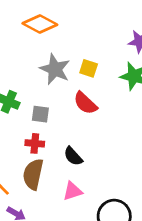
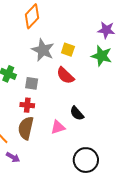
orange diamond: (40, 24) -> (32, 16), turned -75
black semicircle: (73, 156) -> (77, 113), moved
pink triangle: (73, 191) -> (58, 127), moved

